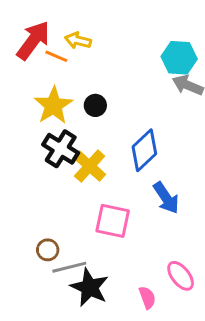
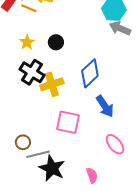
yellow star: (53, 105) -> (27, 42), size x0.6
yellow cross: (90, 166) -> (52, 84), turned 30
pink ellipse: (181, 276) -> (115, 144), moved

